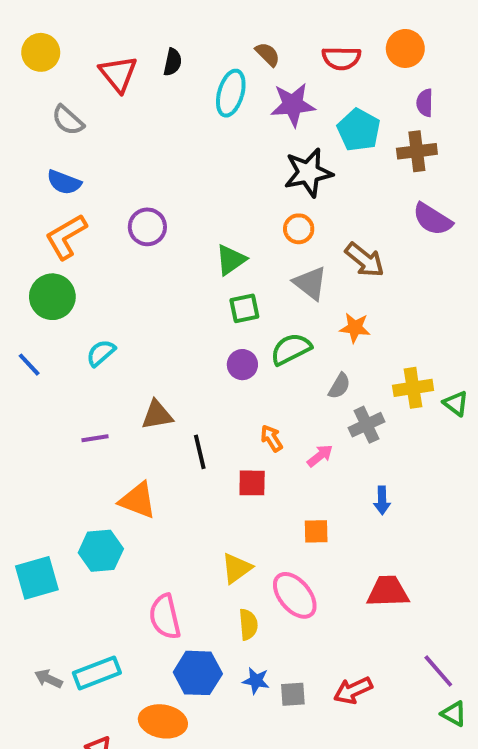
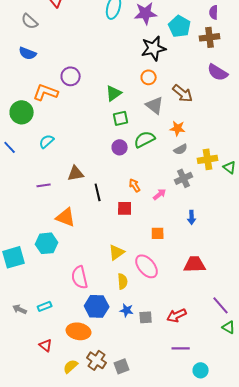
orange L-shape: (66, 237) -> (46, 92), moved, turned 50
gray semicircle: (339, 386) -> (181, 149), moved, turned 32
cyan rectangle: (97, 673) -> (45, 306), size x0.6

